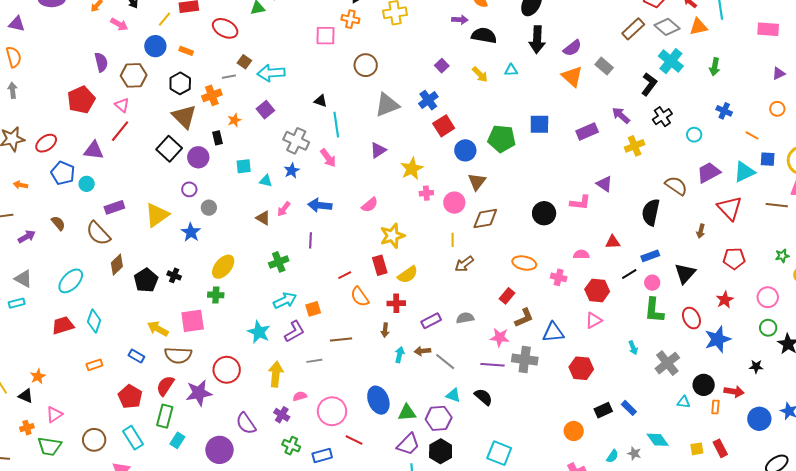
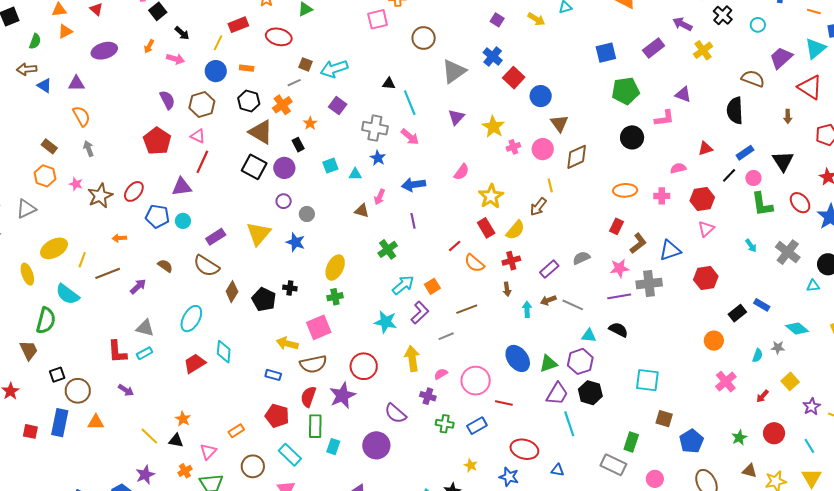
green pentagon: (502, 139) -> (626, 91), moved
brown arrow: (464, 264) -> (538, 207), moved
orange rectangle: (94, 365) -> (236, 431), moved

